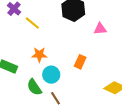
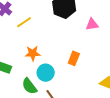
yellow line: (32, 23) -> (24, 22), turned -70

